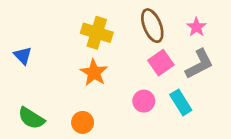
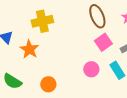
yellow cross: (97, 33) -> (42, 21), moved, turned -30
orange star: (94, 73) -> (29, 49), moved

